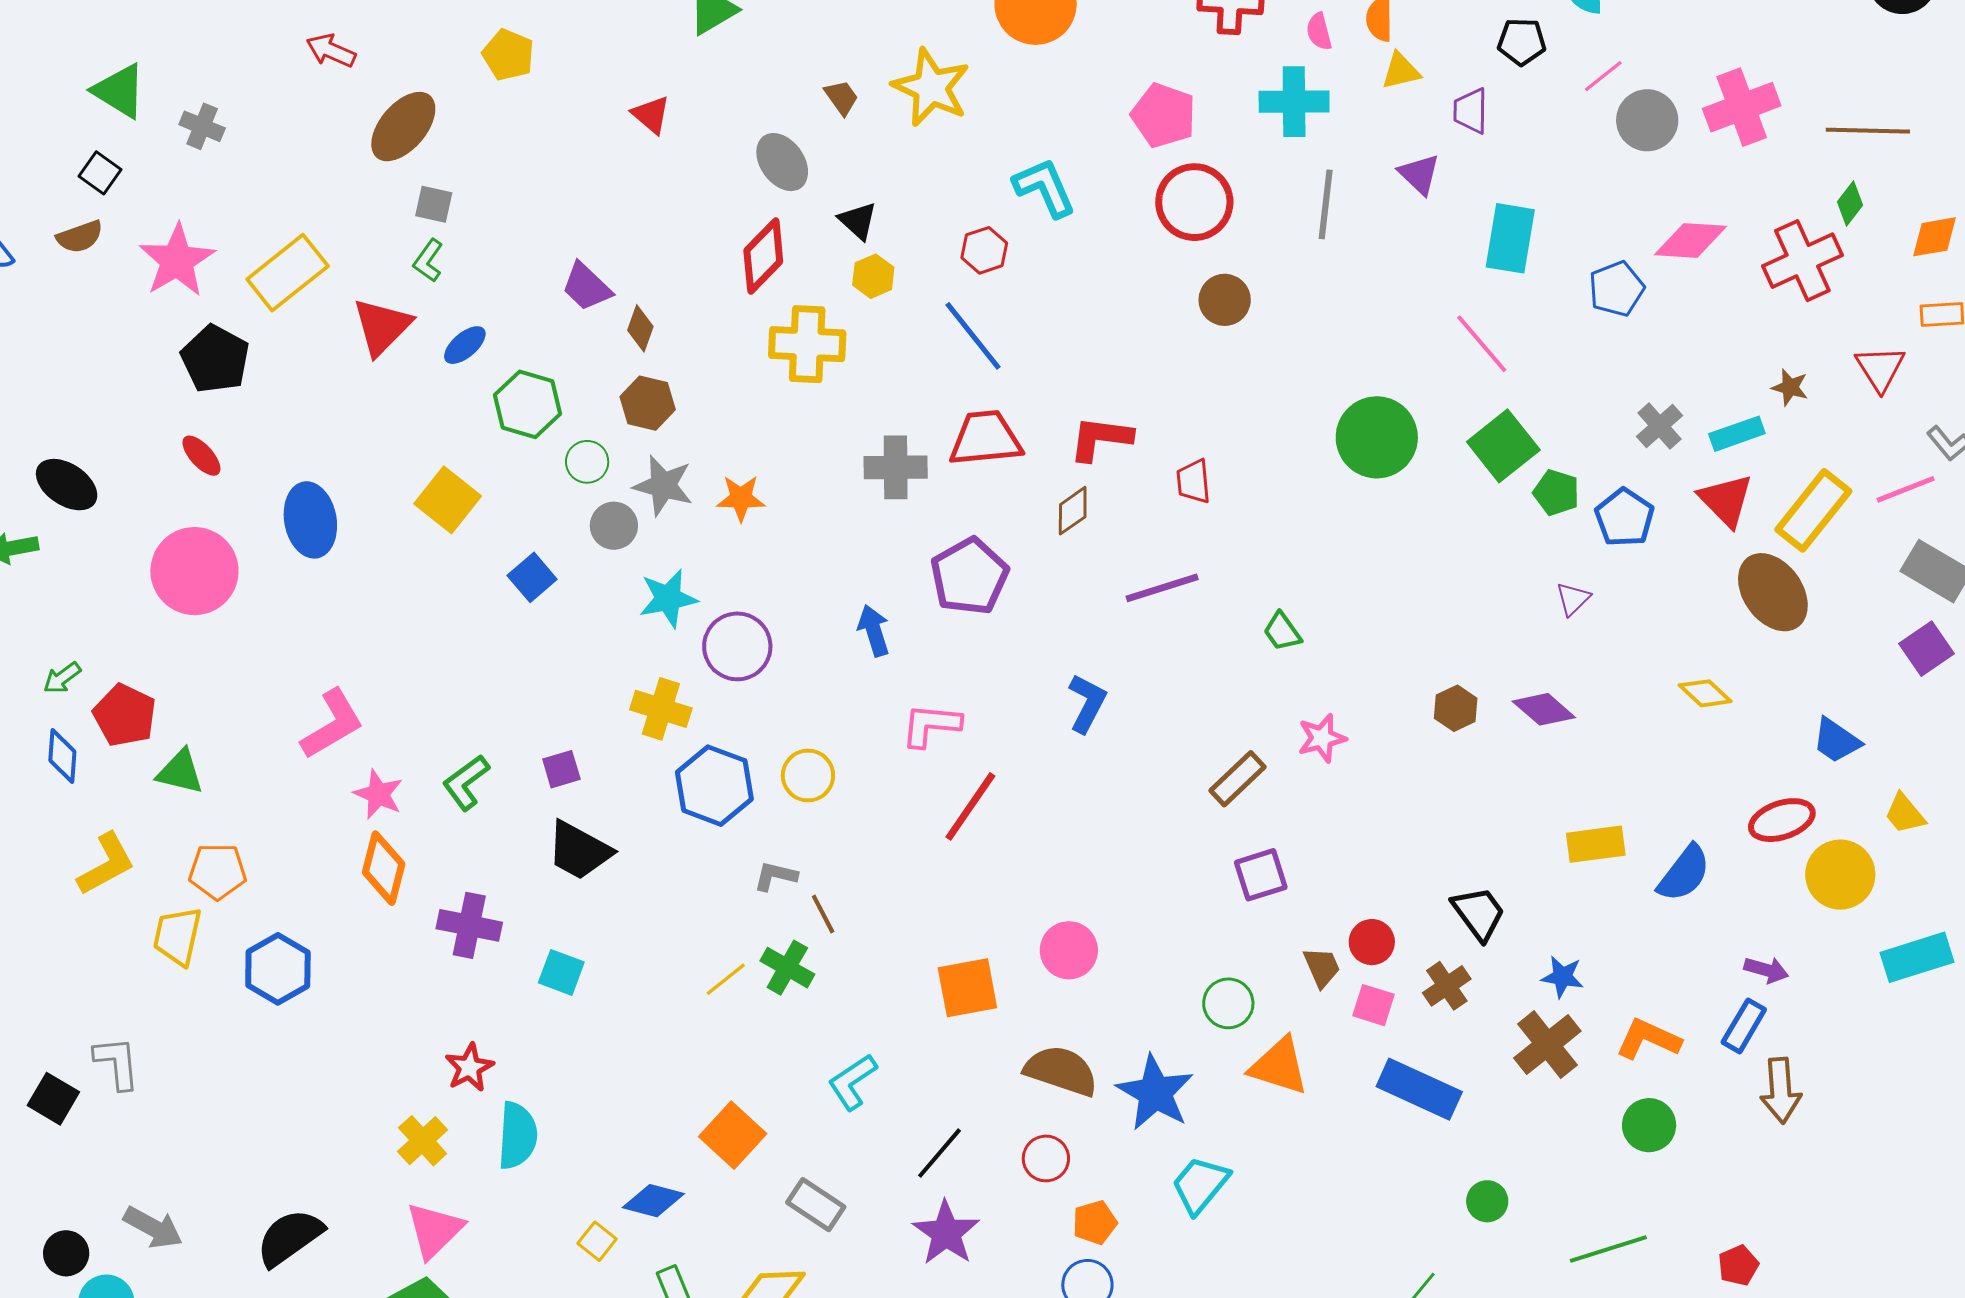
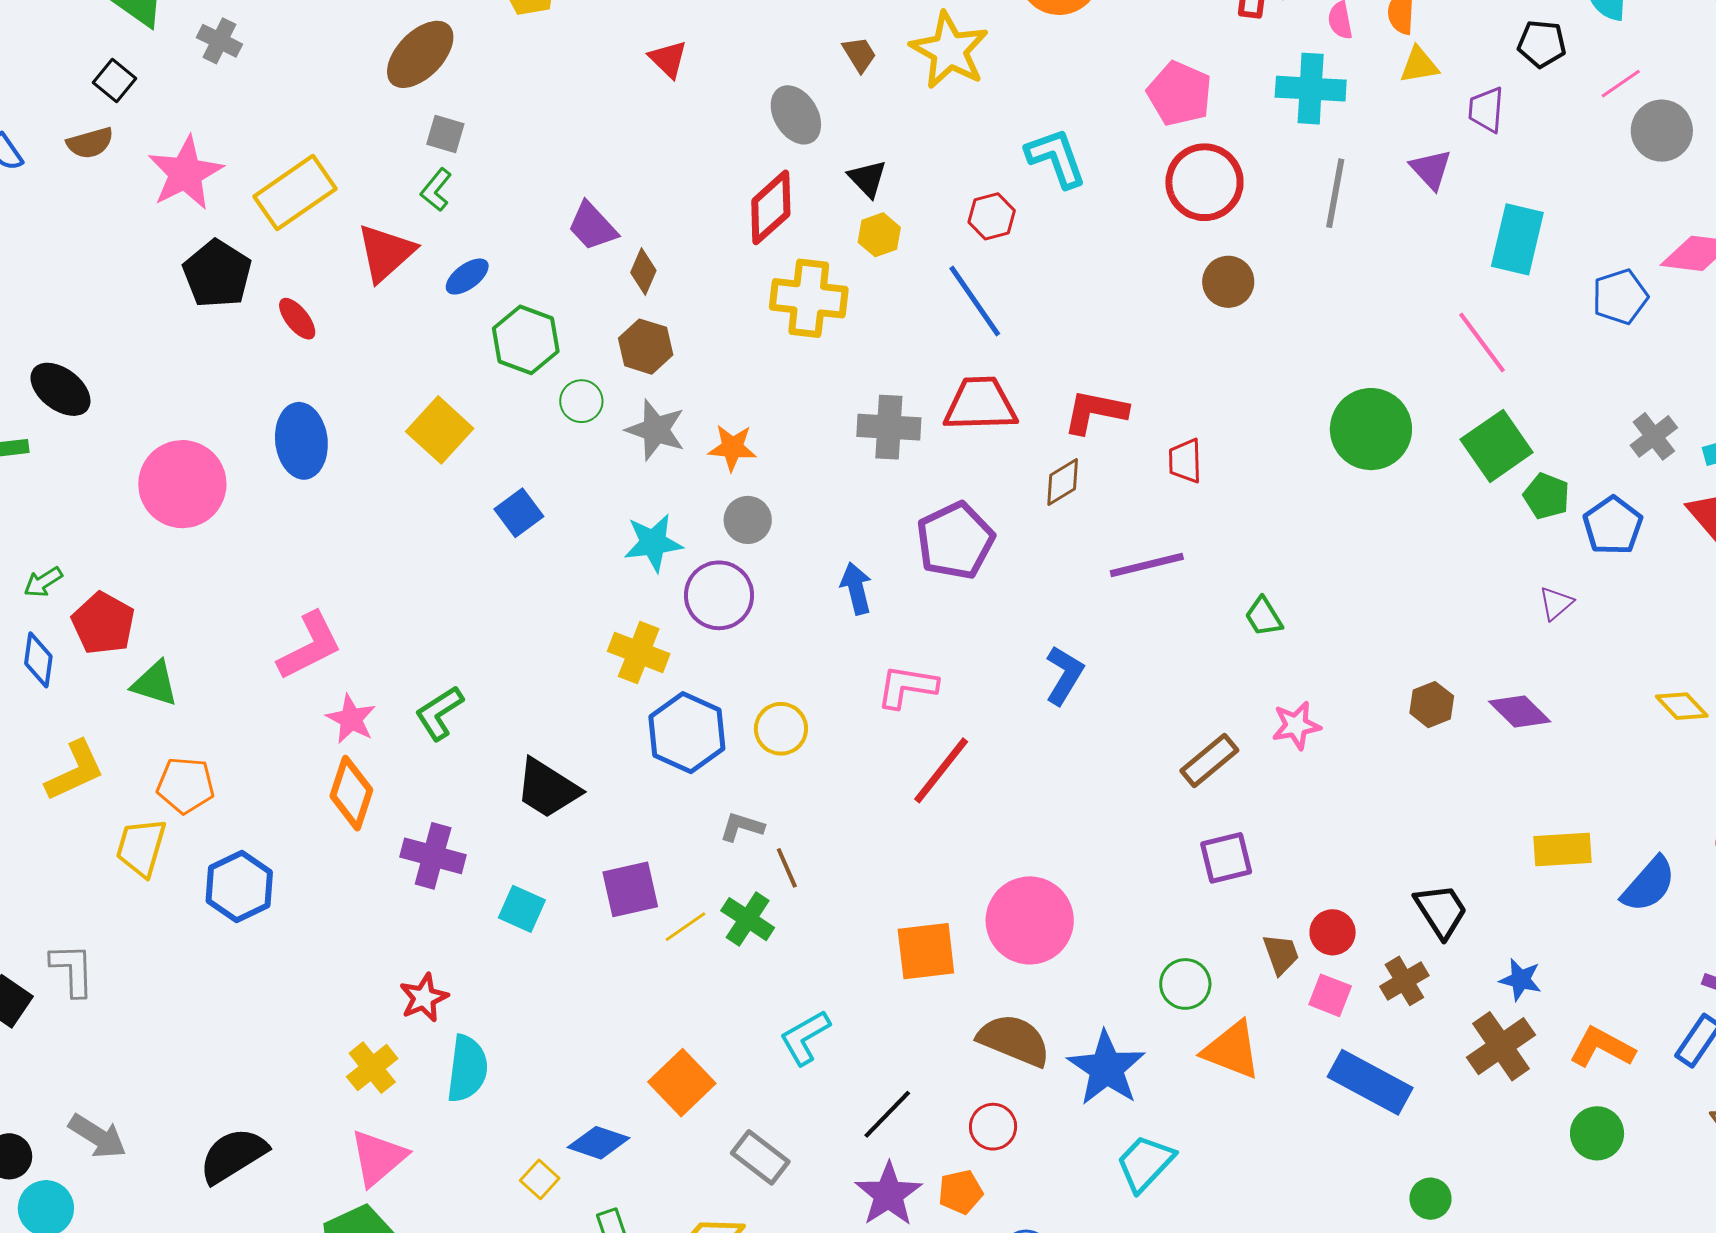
red ellipse: (201, 456) -> (297, 319), moved
gray circle: (614, 526) -> (748, 520), moved
purple square: (561, 769) -> (630, 889), moved, size x1.5
pink circle: (1069, 950) -> (1030, 920), size x1.5
orange pentagon: (1095, 1222) -> (961, 1192), moved

